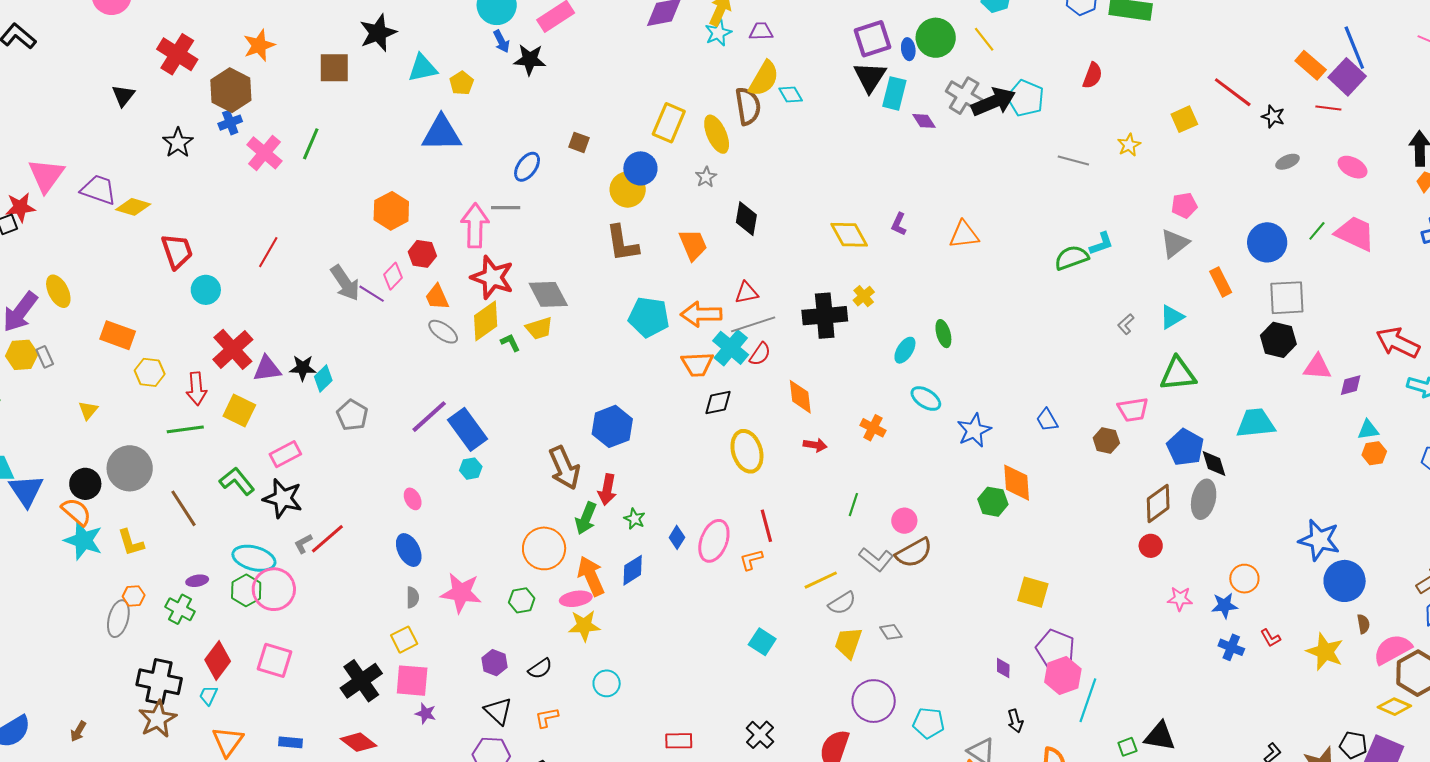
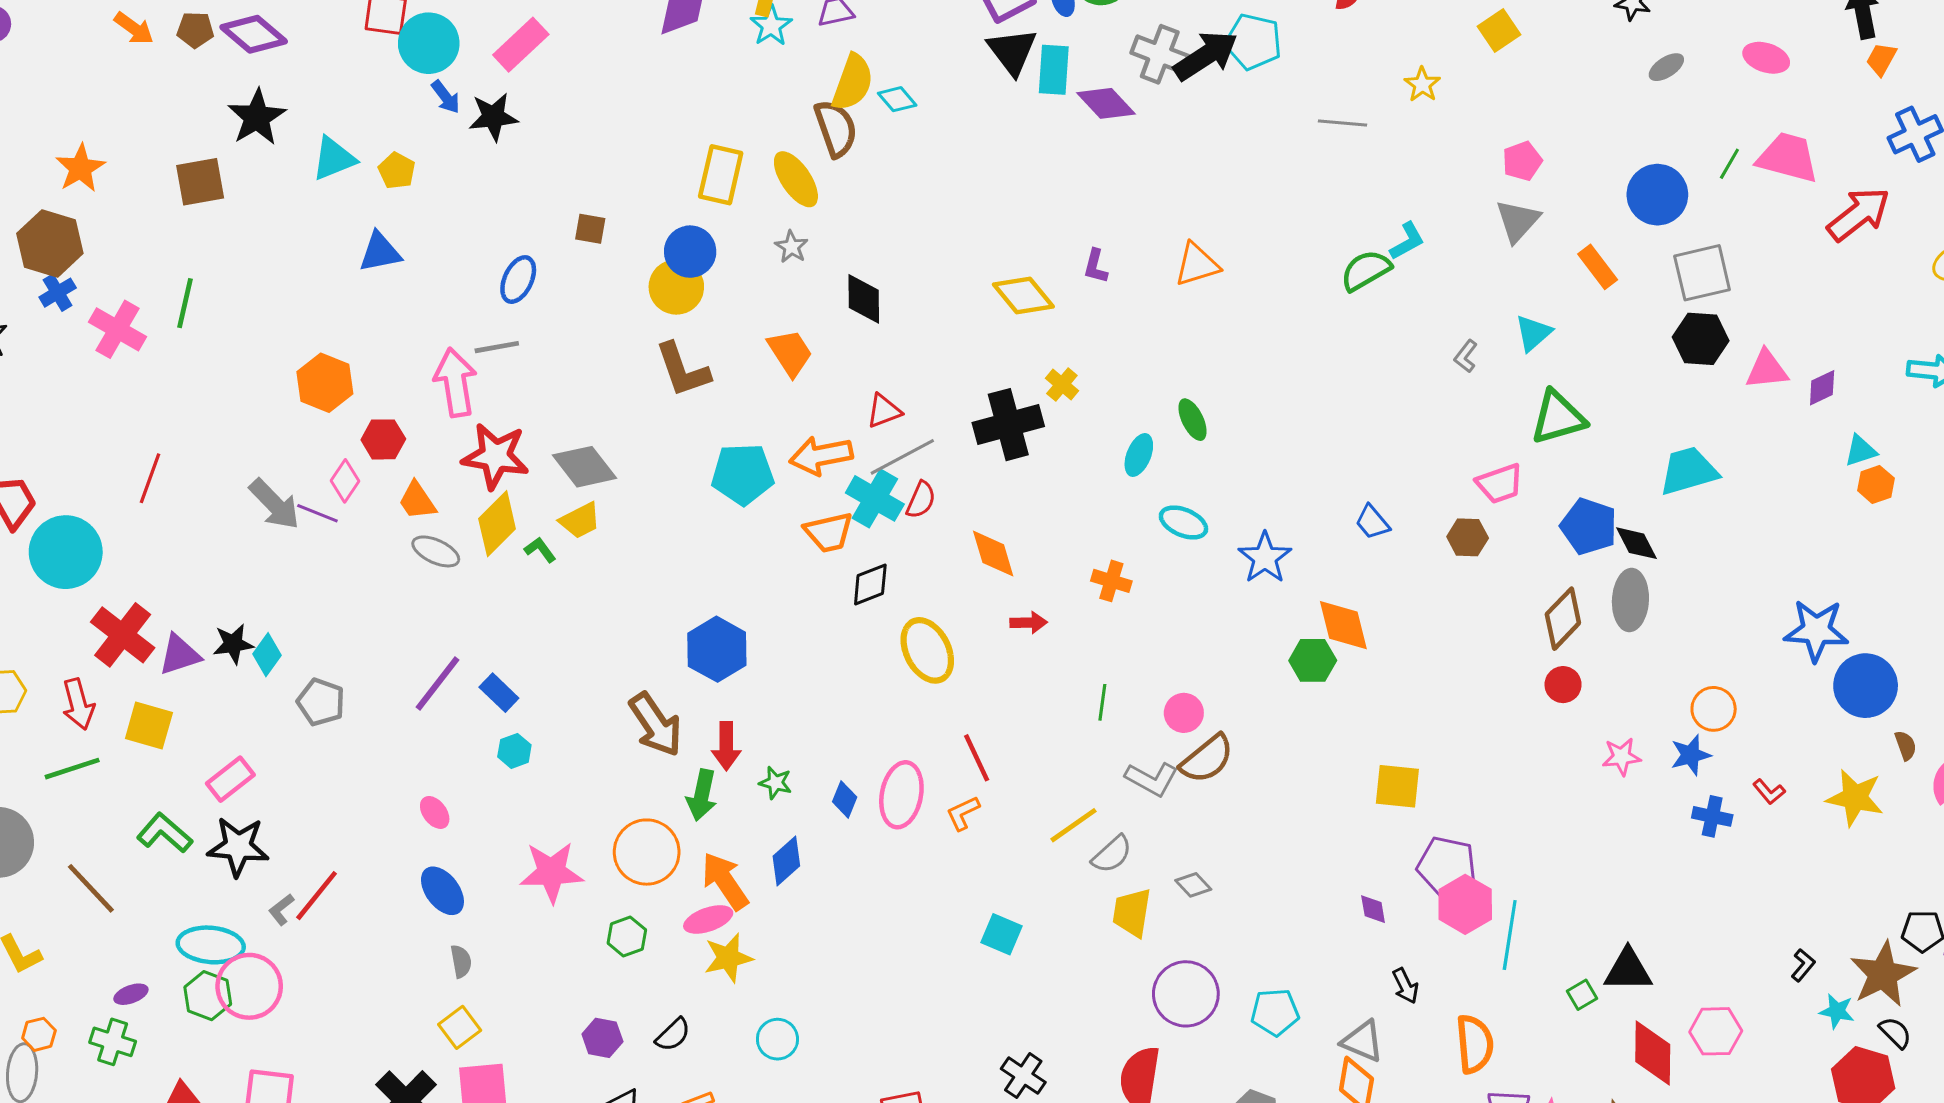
purple diamond: (924, 121) -> (1106, 103), size x1.5
blue triangle: (442, 133) -> (380, 252), size x0.7
cyan circle: (206, 290) -> (66, 552), size x1.6
red arrow: (1398, 343) -> (1859, 214), moved, turned 126
blue rectangle: (468, 429) -> (499, 693), size x0.6
pink star: (461, 593) -> (551, 872), moved

